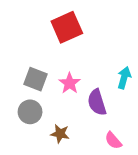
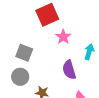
pink star: (70, 83) -> (63, 37), moved

